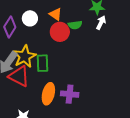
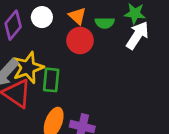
white arrow: (101, 23) -> (137, 35), size x1.5
green semicircle: (75, 25) -> (105, 23), moved

